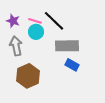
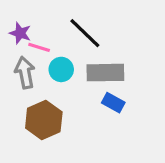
pink line: (35, 21) -> (39, 47), moved
cyan circle: (36, 32) -> (61, 69), moved

